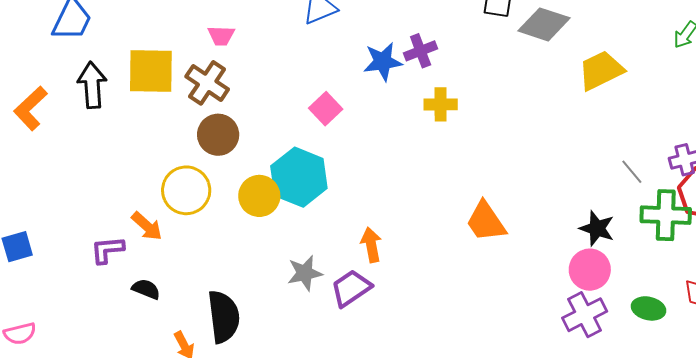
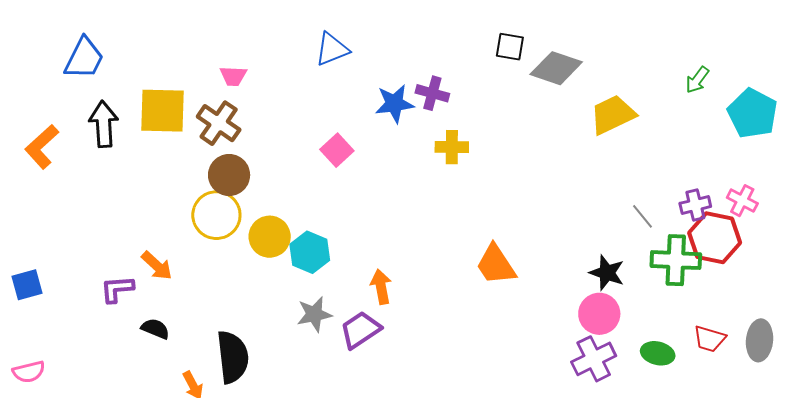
purple cross: (421, 51) -> (432, 93), turned 36
cyan hexagon: (299, 177) -> (310, 252), moved, size x0.7
yellow circle: (186, 190) -> (216, 215), moved

